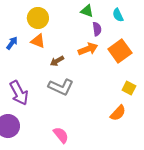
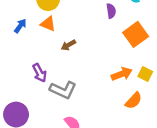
orange arrow: (88, 49) -> (122, 74), moved
gray L-shape: (61, 87) -> (63, 90), moved
purple arrow: (19, 93) -> (40, 73), moved, size x0.7

